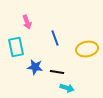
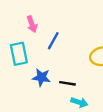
blue line: (55, 38) -> (53, 41), moved, turned 49

